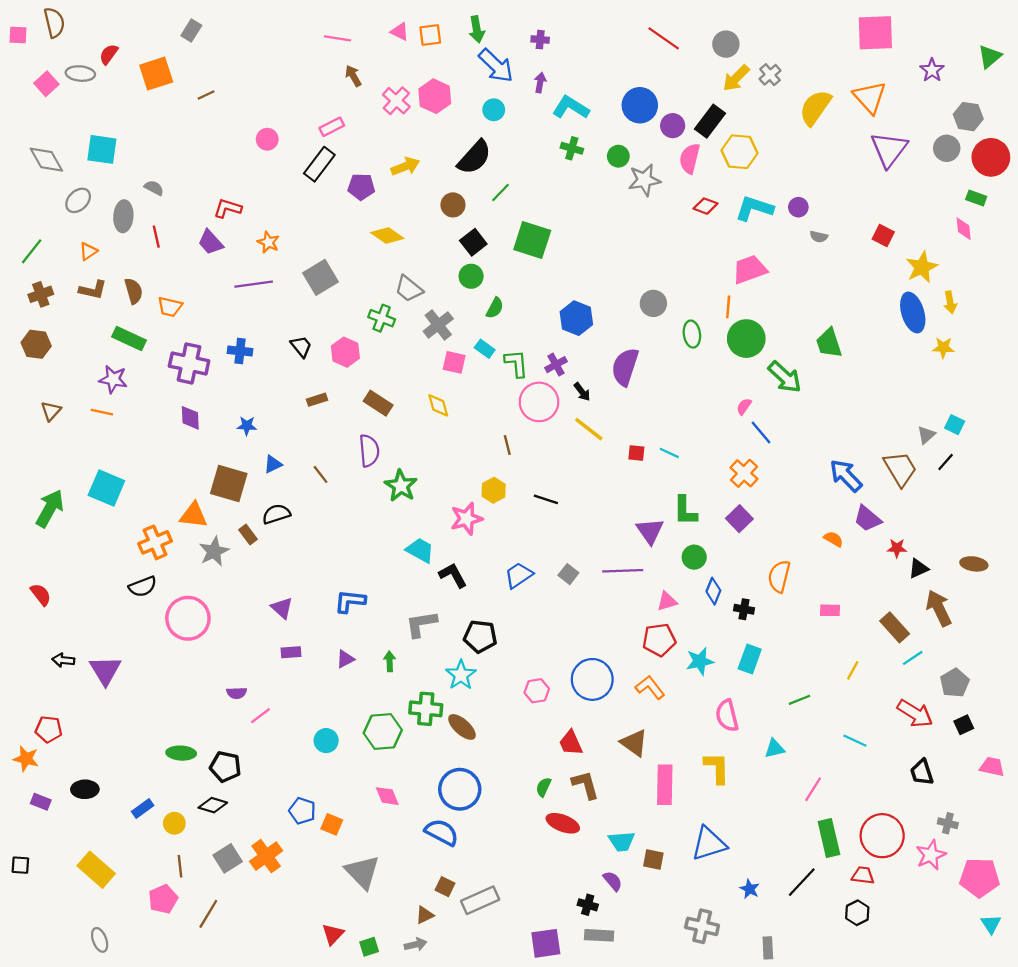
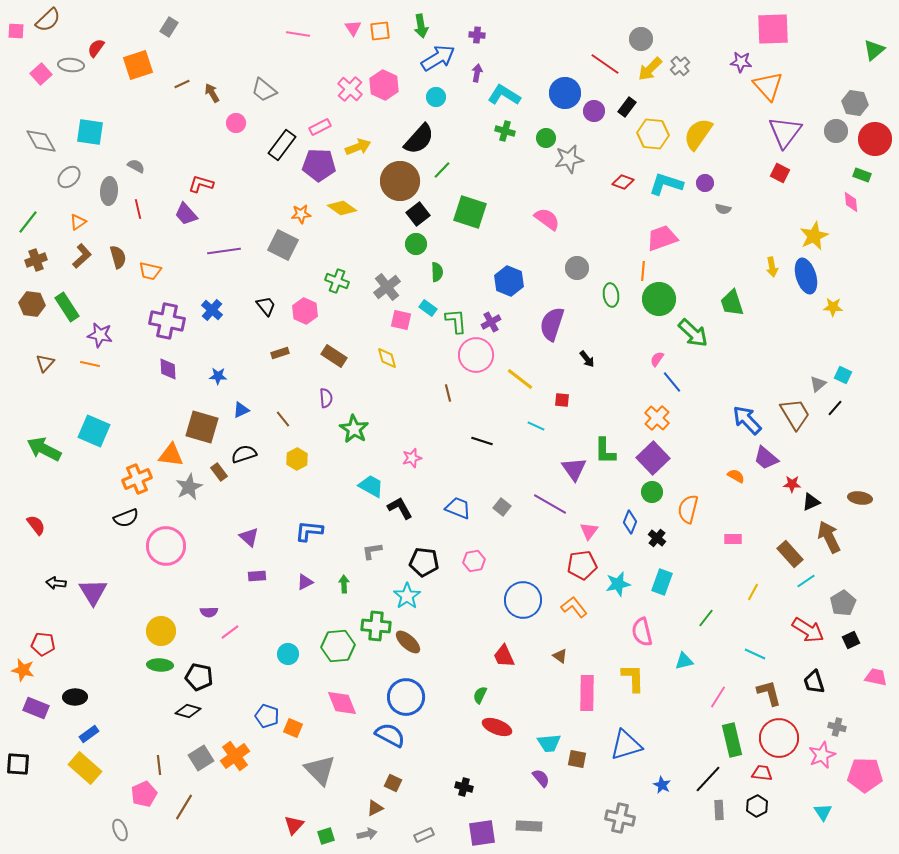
brown semicircle: (54, 23) -> (48, 20), turned 60
pink triangle: (400, 32) -> (353, 28), turned 30
red line: (664, 38) -> (605, 64), moved
blue arrow: (496, 66) -> (438, 58), turned -76
purple star: (932, 70) -> (741, 62), moved, turned -30
brown arrow: (353, 76) -> (212, 93), moved
yellow semicircle: (815, 108) -> (698, 134), moved
black rectangle: (710, 121) -> (627, 107), size x0.7
pink rectangle: (332, 127) -> (320, 127), moved
pink semicircle: (690, 158) -> (547, 219), moved, turned 112
purple pentagon: (361, 187) -> (319, 165), size x1.4
brown circle: (453, 205) -> (400, 181), size x1.8
red square: (883, 235) -> (780, 173), moved
orange star: (268, 242) -> (301, 214), moved, turned -30
gray square: (320, 277) -> (283, 245), turned -32
gray trapezoid: (409, 289) -> (264, 90), moved
brown L-shape: (93, 290) -> (82, 256), turned -55
yellow arrow: (950, 302) -> (772, 267), moved
green semicircle: (495, 308) -> (437, 272), turned -30
green rectangle: (129, 339) -> (67, 307), moved, turned 32
blue cross: (240, 351) -> (212, 310), turned 35
black arrow: (582, 392) -> (587, 359), moved
purple semicircle: (369, 451) -> (326, 398), size x0.7
cyan line: (669, 453) -> (536, 426), moved
yellow hexagon: (494, 490) -> (297, 459), moved
green arrow: (50, 508) -> (44, 449), turned -92
pink star: (467, 519) -> (412, 458), size x0.7
purple square: (739, 519) -> (653, 458), size x1.4
green circle: (694, 557) -> (652, 492), moved
purple line: (623, 571) -> (550, 504), turned 32
blue trapezoid: (519, 575) -> (458, 508), turned 56
pink triangle: (667, 601) -> (589, 531), turned -36
black cross: (744, 609) -> (657, 538), turned 30
gray L-shape: (421, 624) -> (372, 551), size x0.7
pink hexagon: (537, 691) -> (474, 561), moved
green line: (799, 700) -> (706, 618), turned -30
brown triangle: (634, 743) -> (560, 656), size x0.6
brown L-shape: (585, 785) -> (769, 693), moved
pink diamond: (387, 796) -> (342, 703), size x1.4
purple rectangle: (41, 802) -> (36, 708), size x1.4
blue rectangle: (143, 809) -> (89, 734), moved
yellow circle: (174, 823) -> (161, 631), moved, size x1.5
black square: (20, 865) -> (18, 764), size x1.4
gray rectangle: (480, 900) -> (424, 835), moved, size x0.6
black cross: (588, 905) -> (464, 787), moved
cyan triangle: (991, 924) -> (823, 812), moved
gray ellipse: (100, 940) -> (120, 830), moved
gray rectangle: (768, 948) -> (719, 810), moved

